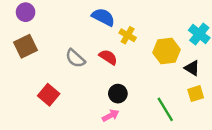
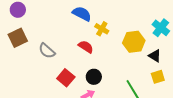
gray semicircle: (75, 58) -> (47, 51), moved
red square: (49, 95) -> (66, 78), moved

